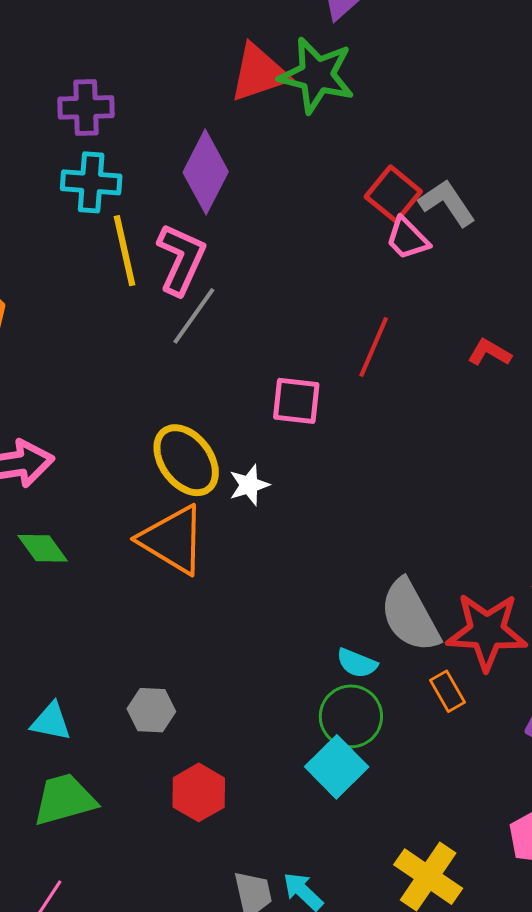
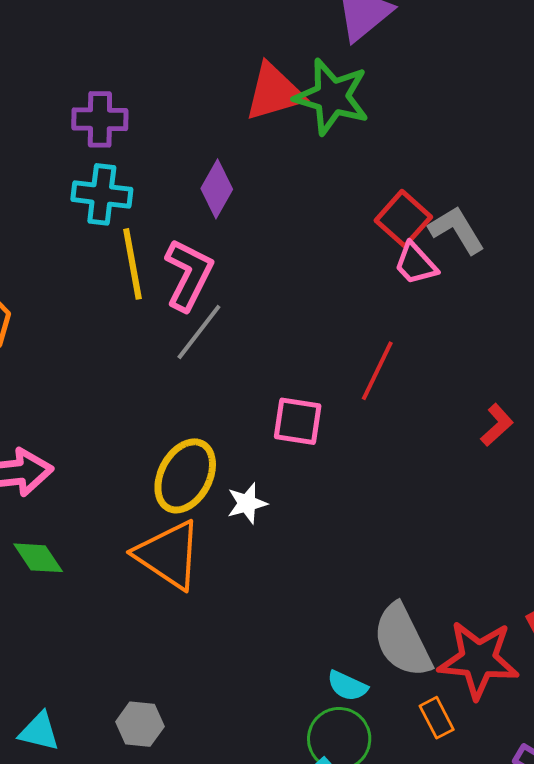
purple diamond: (206, 172) -> (217, 189), size x0.7
red L-shape: (489, 353) -> (497, 425), moved, turned 105
yellow ellipse: (186, 460) -> (185, 476), turned 62

